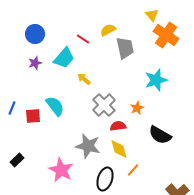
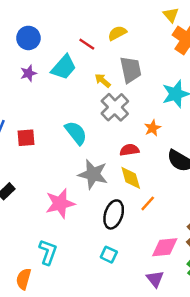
gray trapezoid: (125, 48) -> (131, 70), moved
yellow arrow: (84, 79) -> (103, 81), moved
gray cross: (104, 105) -> (115, 107), moved
cyan semicircle: (55, 106) -> (76, 133), moved
pink star: (61, 170) -> (60, 203), turned 30

